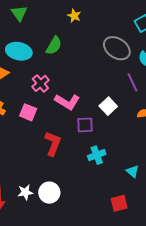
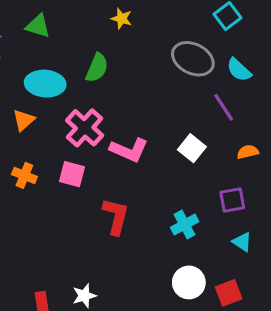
green triangle: (19, 13) -> (38, 26), turned -30
pink cross: (40, 83) -> (85, 128), size x1.4
purple square: (85, 125) -> (232, 200), moved
white circle: (49, 193) -> (189, 282), moved

